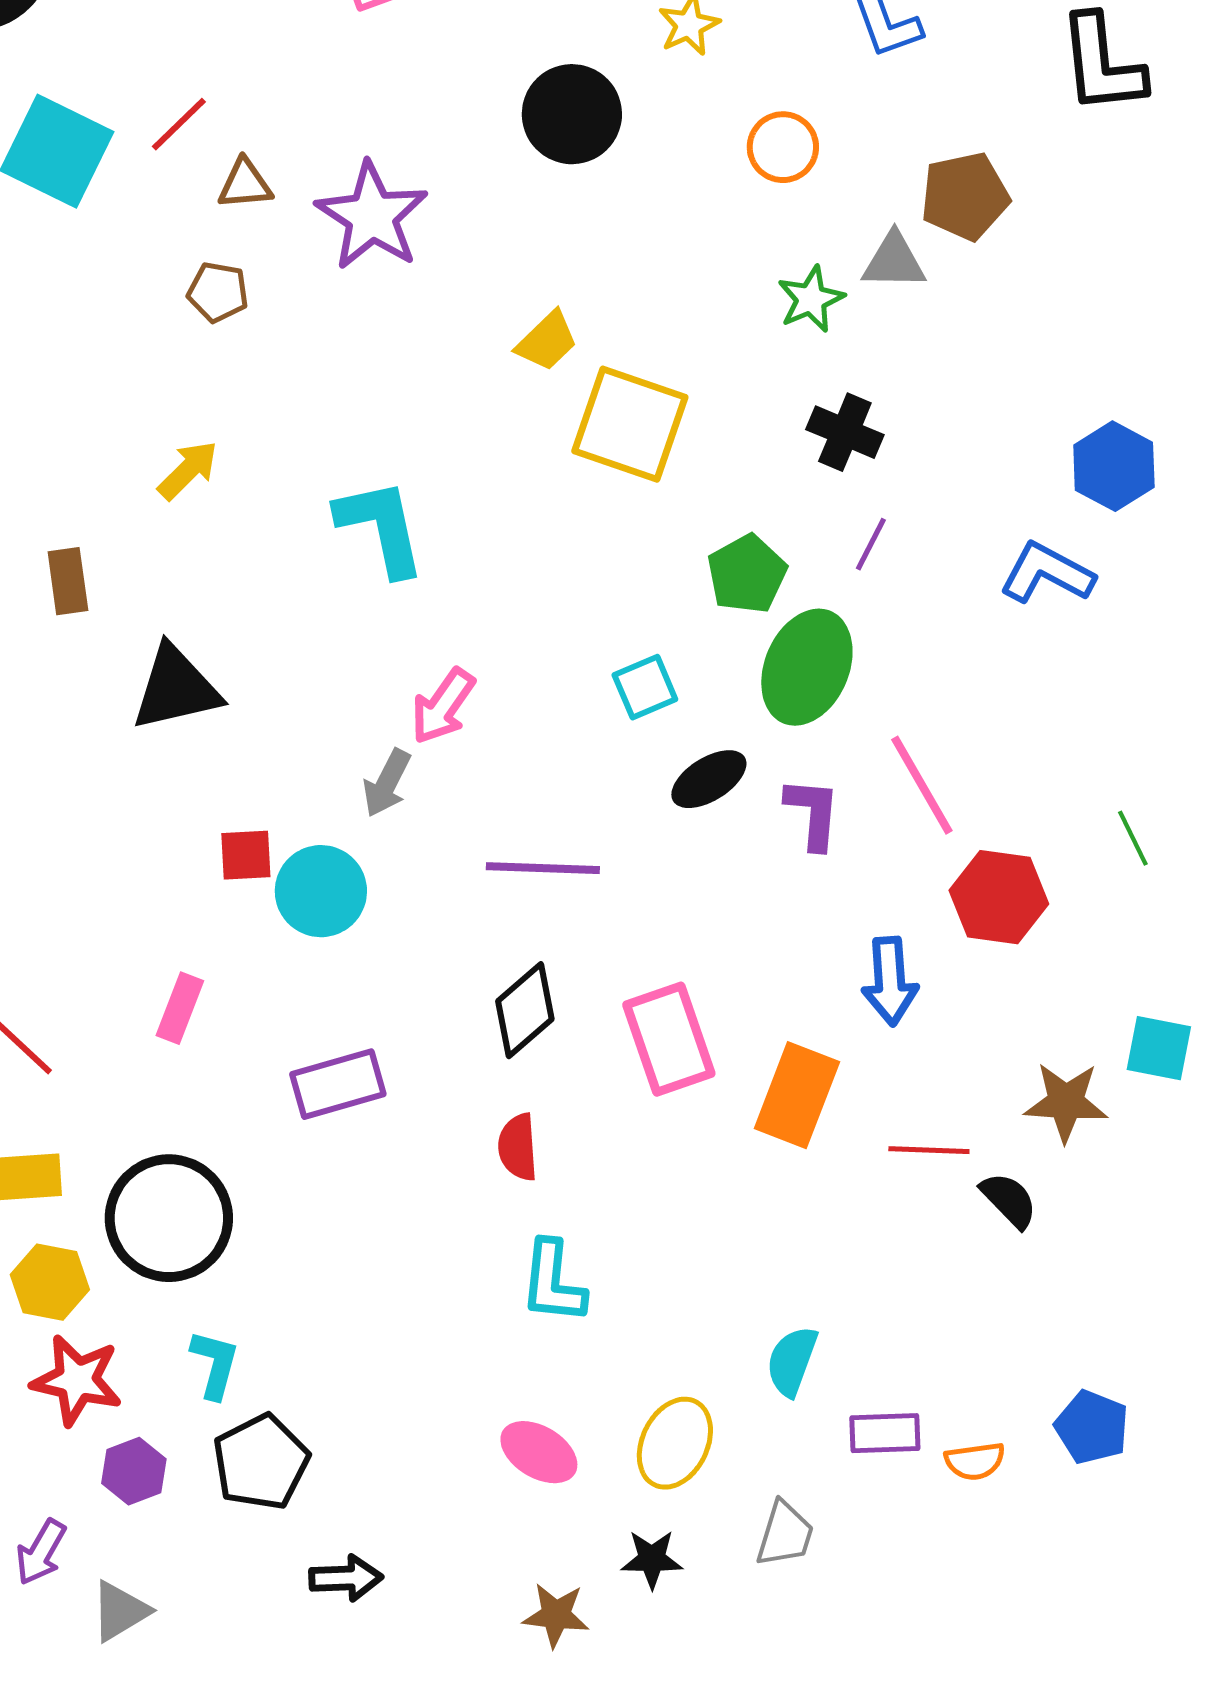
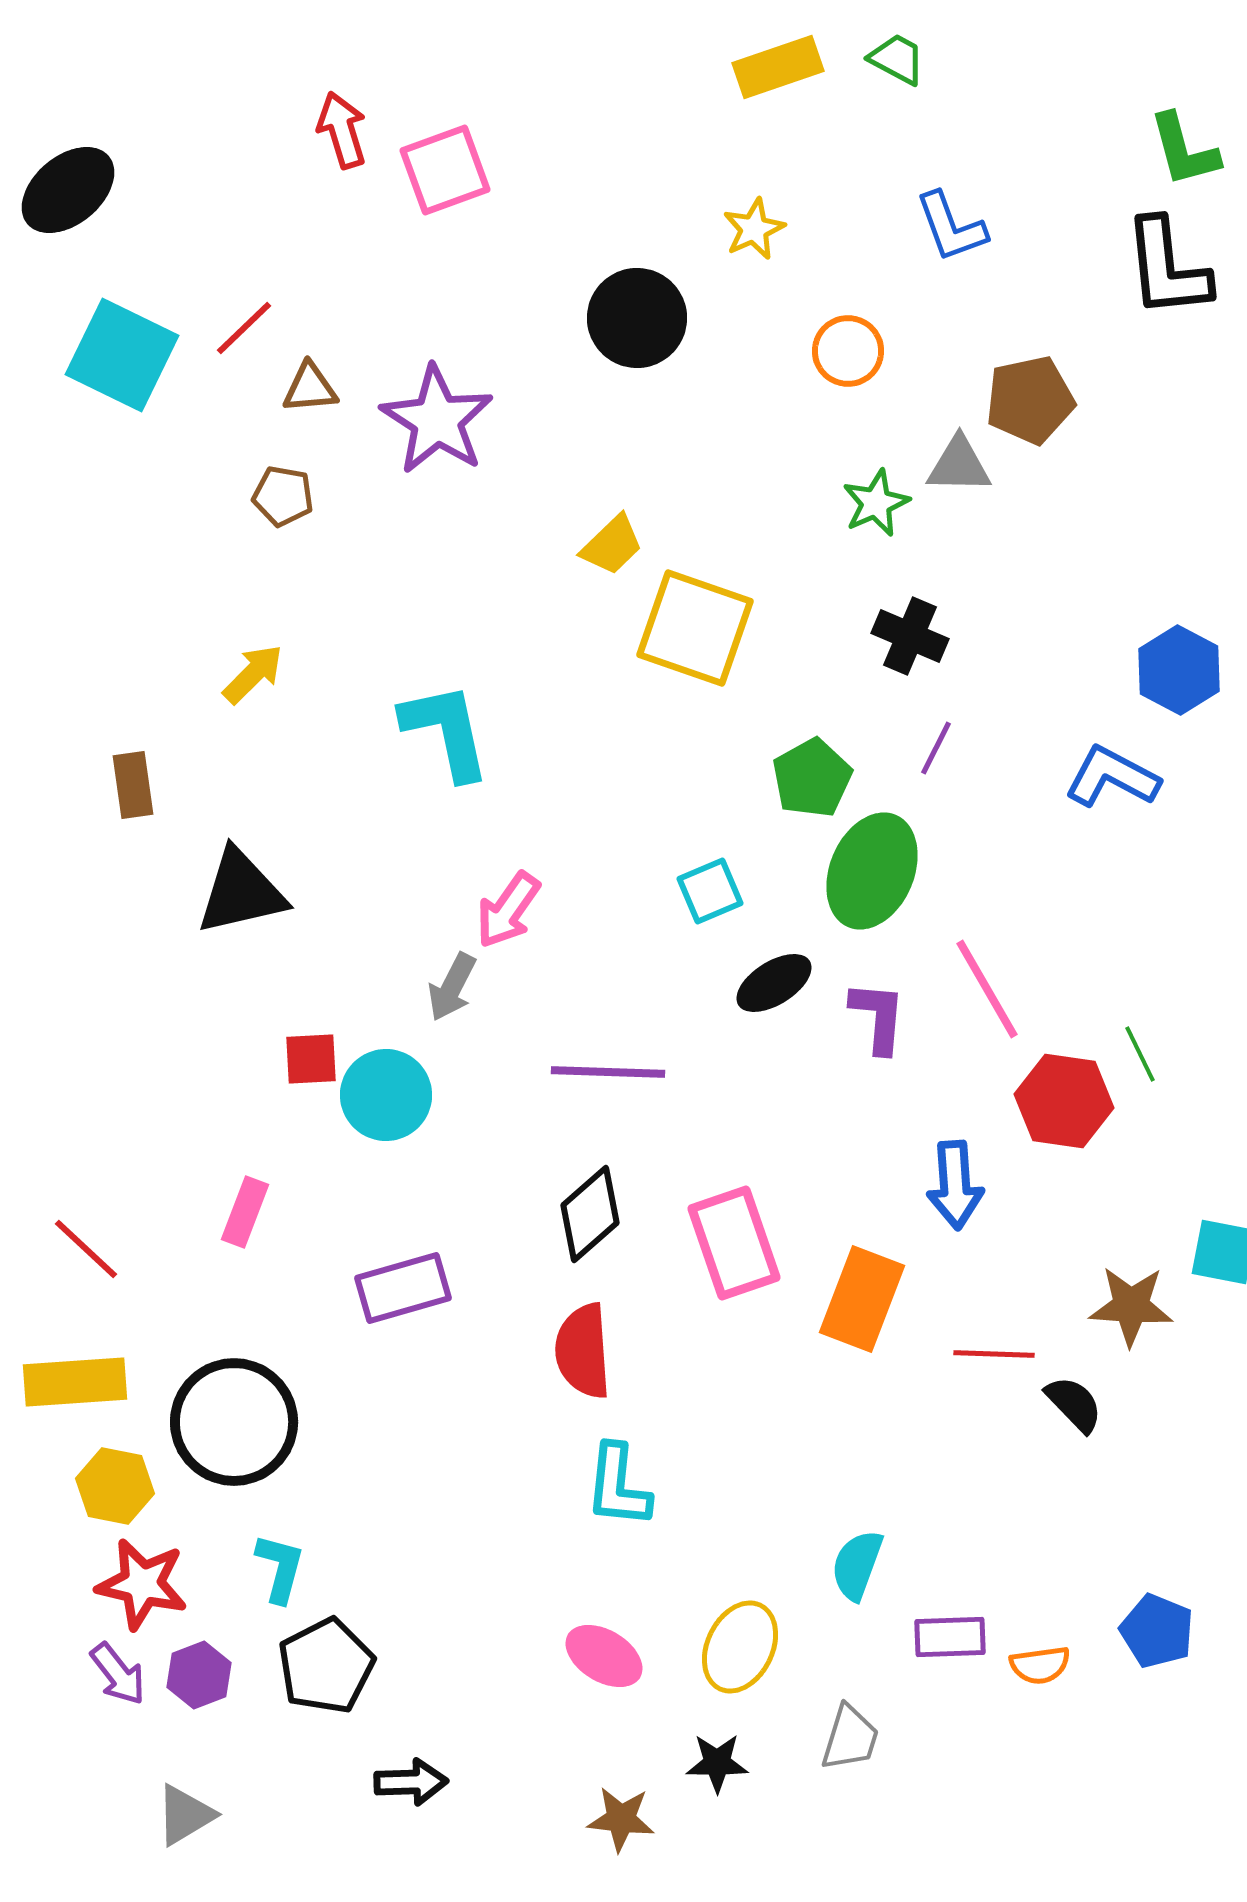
green line: (1133, 838) -> (1140, 1054), moved
red semicircle: (518, 1147) -> (583, 1351), size x1.4
purple arrow: (41, 1552) -> (118, 1674), moved, turned -68

